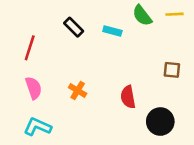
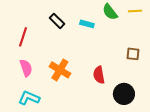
orange cross: (78, 90) -> (60, 70), size x1.5

